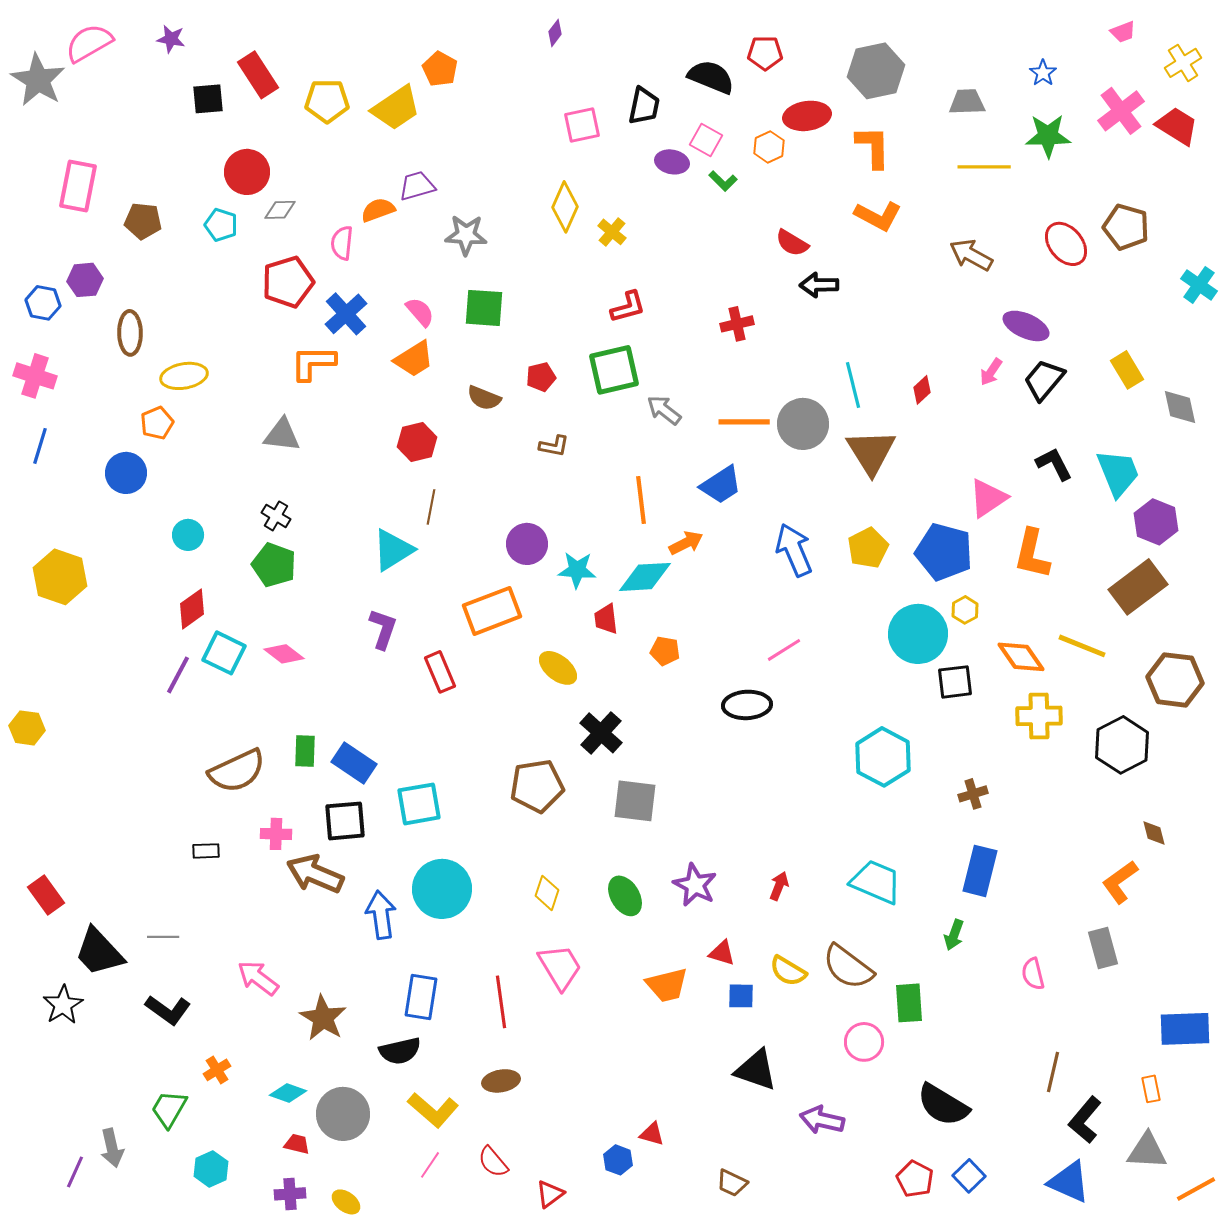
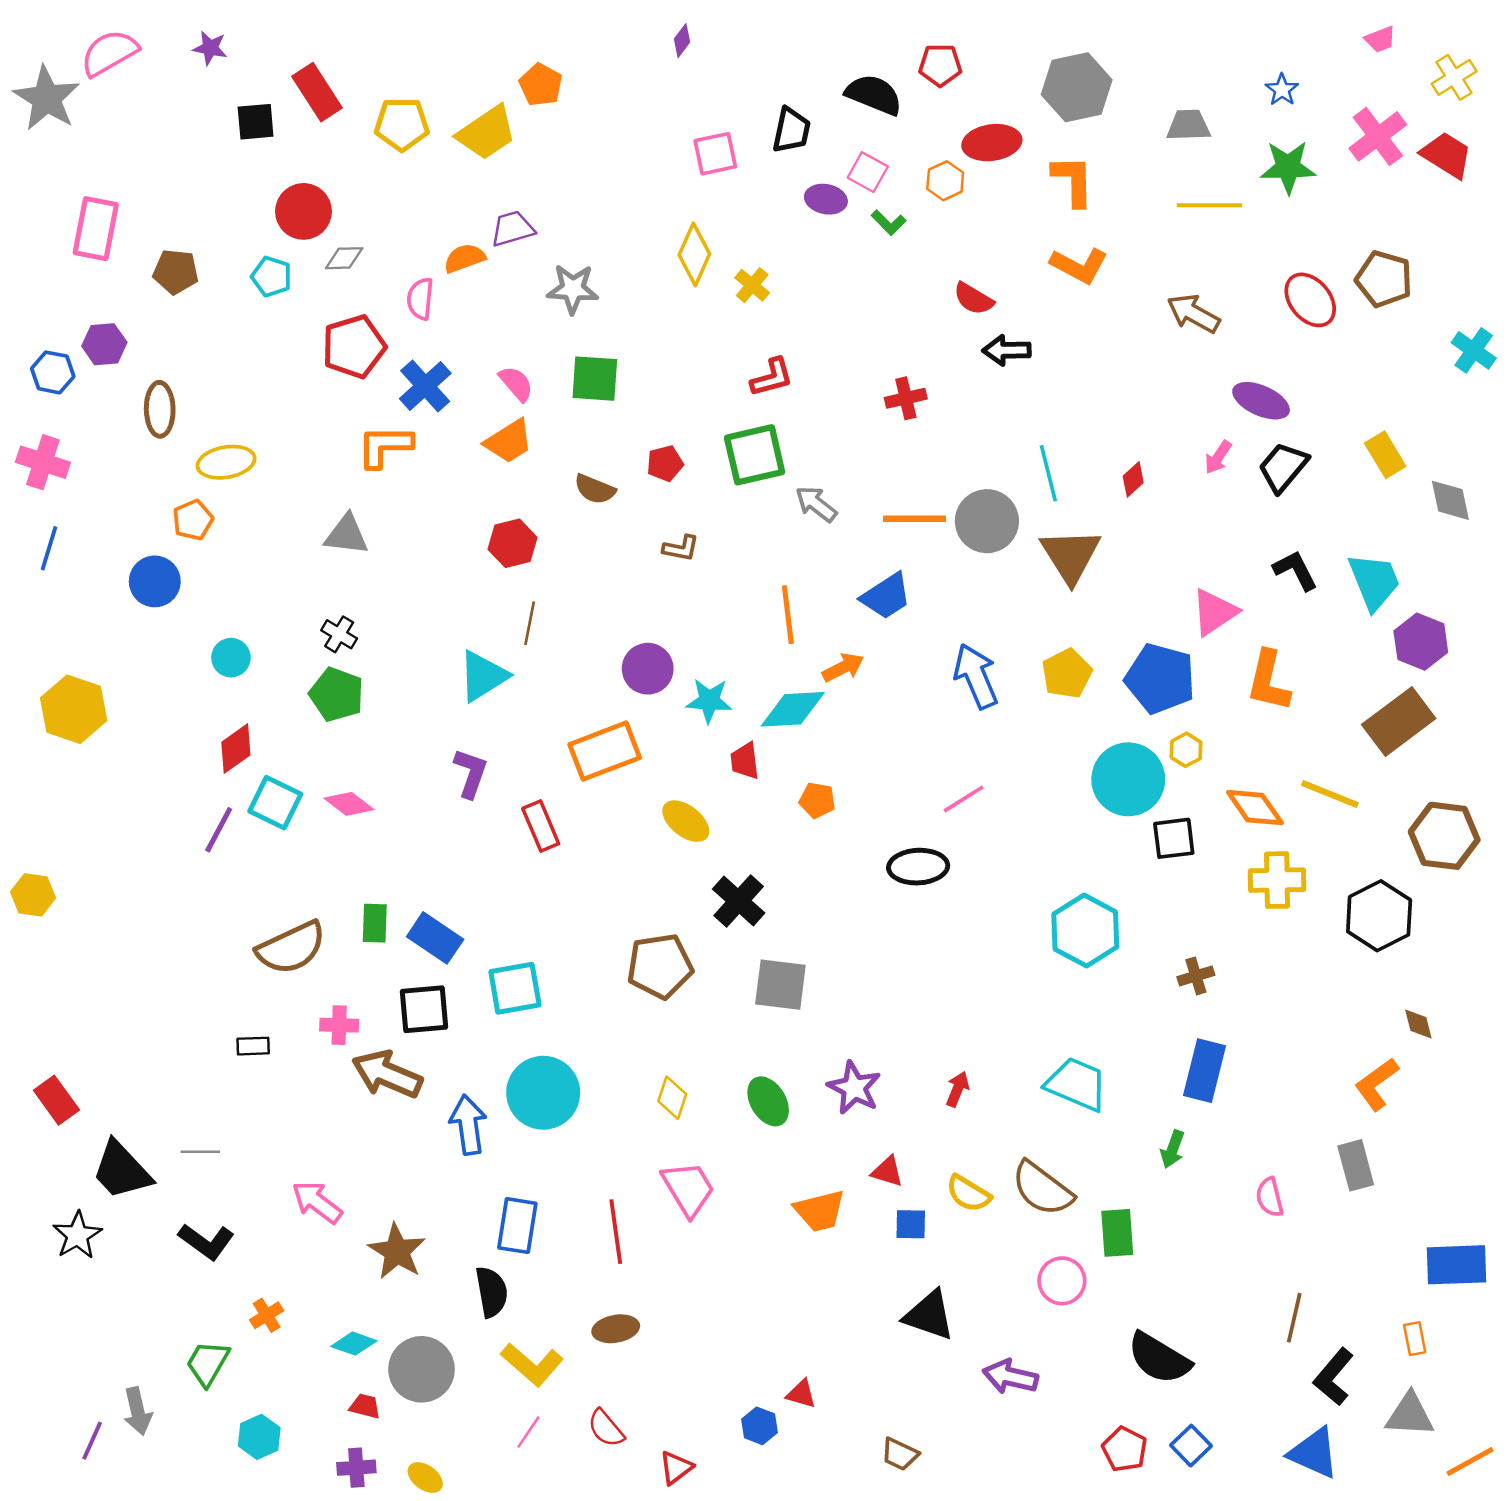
black semicircle: (400, 1051) -> (492, 1292), turned -87

